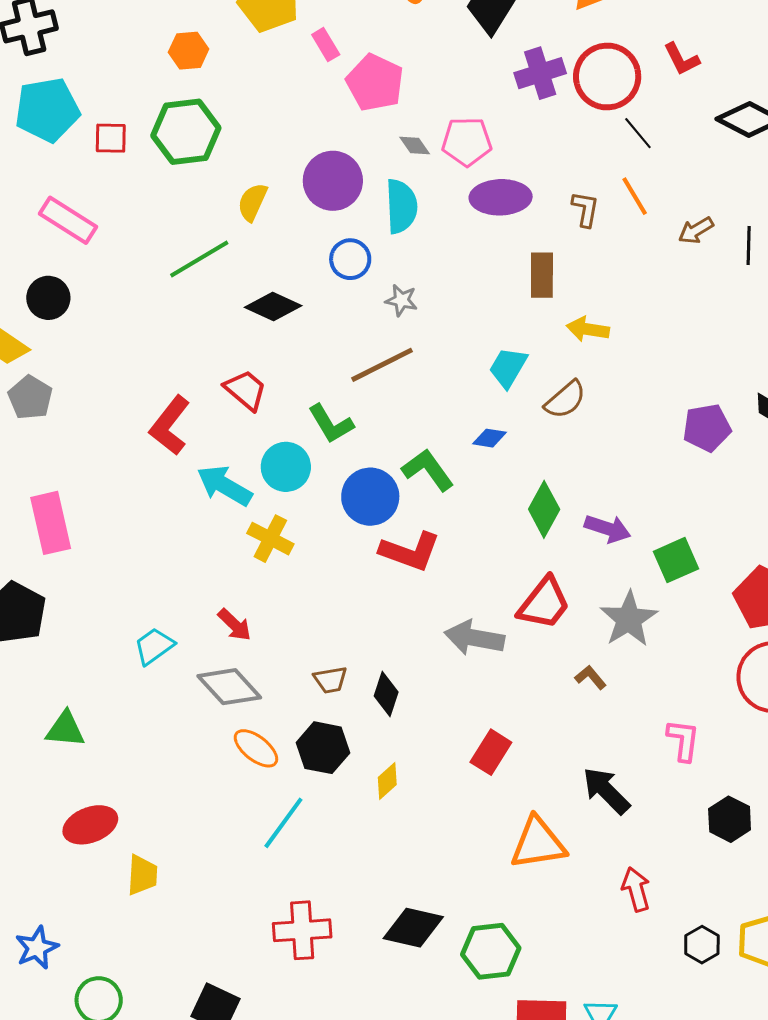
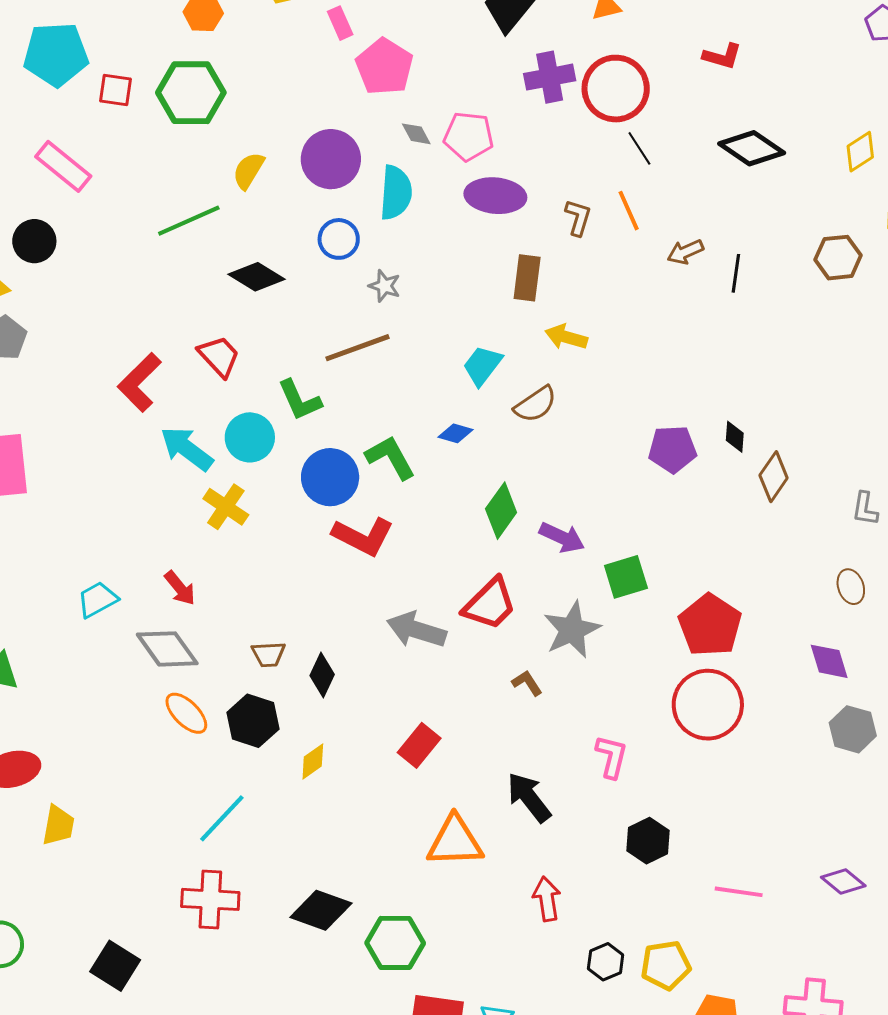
red L-shape: (681, 59) -> (722, 56), moved, turned -54
cyan line: (283, 823) -> (222, 818), moved

